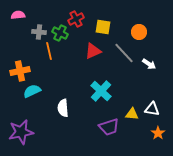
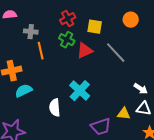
orange circle: (139, 32) -> (131, 20), moved
green cross: (60, 33) -> (67, 40), moved
white arrow: (149, 64) -> (141, 89), moved
cyan cross: (101, 91) -> (80, 91), moved

